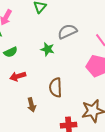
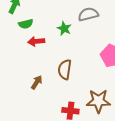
red arrow: (18, 76) -> (36, 41), moved
brown arrow: (32, 105) -> (37, 82), turned -144

